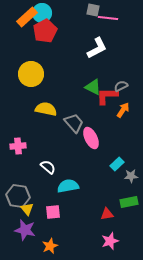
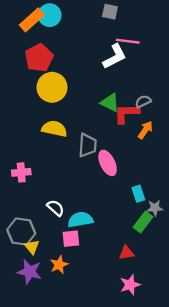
pink line: (108, 18) -> (128, 41), moved
red pentagon: (45, 31) -> (39, 58), moved
yellow circle: (31, 74) -> (52, 87), moved
gray trapezoid: (74, 123) -> (87, 145), turned 45
cyan rectangle: (117, 164) -> (138, 194), turned -64
white semicircle: (48, 167) -> (56, 208), moved
green rectangle: (129, 202) -> (143, 222), moved, turned -42
pink square: (53, 212) -> (71, 239), moved
orange star: (50, 246) -> (59, 265), moved

